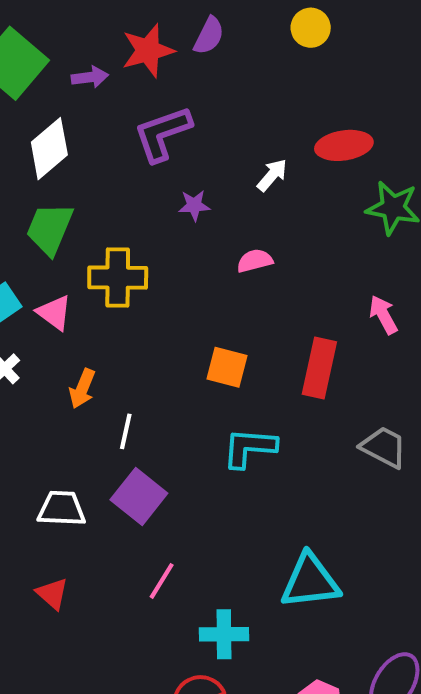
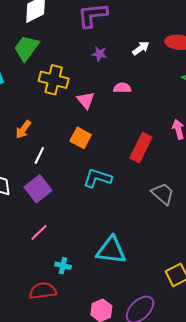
pink triangle: (54, 313) -> (86, 100), moved
orange square: (227, 367) -> (81, 138), moved
cyan cross: (224, 634) -> (63, 266), size x0.7

